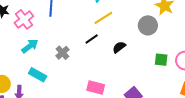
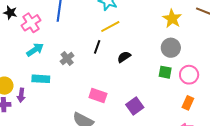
gray circle: (148, 25) -> (171, 48), moved
black line: (92, 39) -> (97, 47), turned -40
cyan rectangle: (38, 75) -> (41, 79), turned -30

